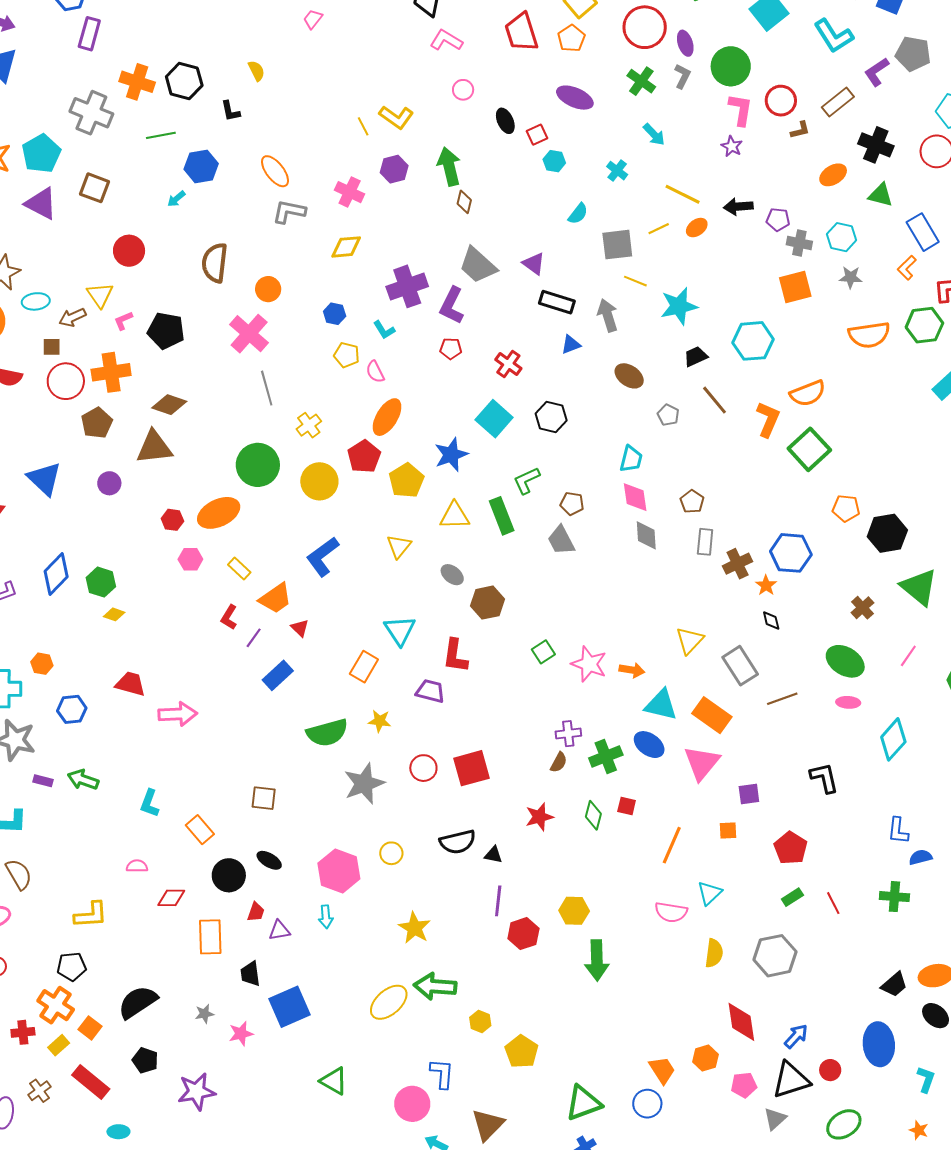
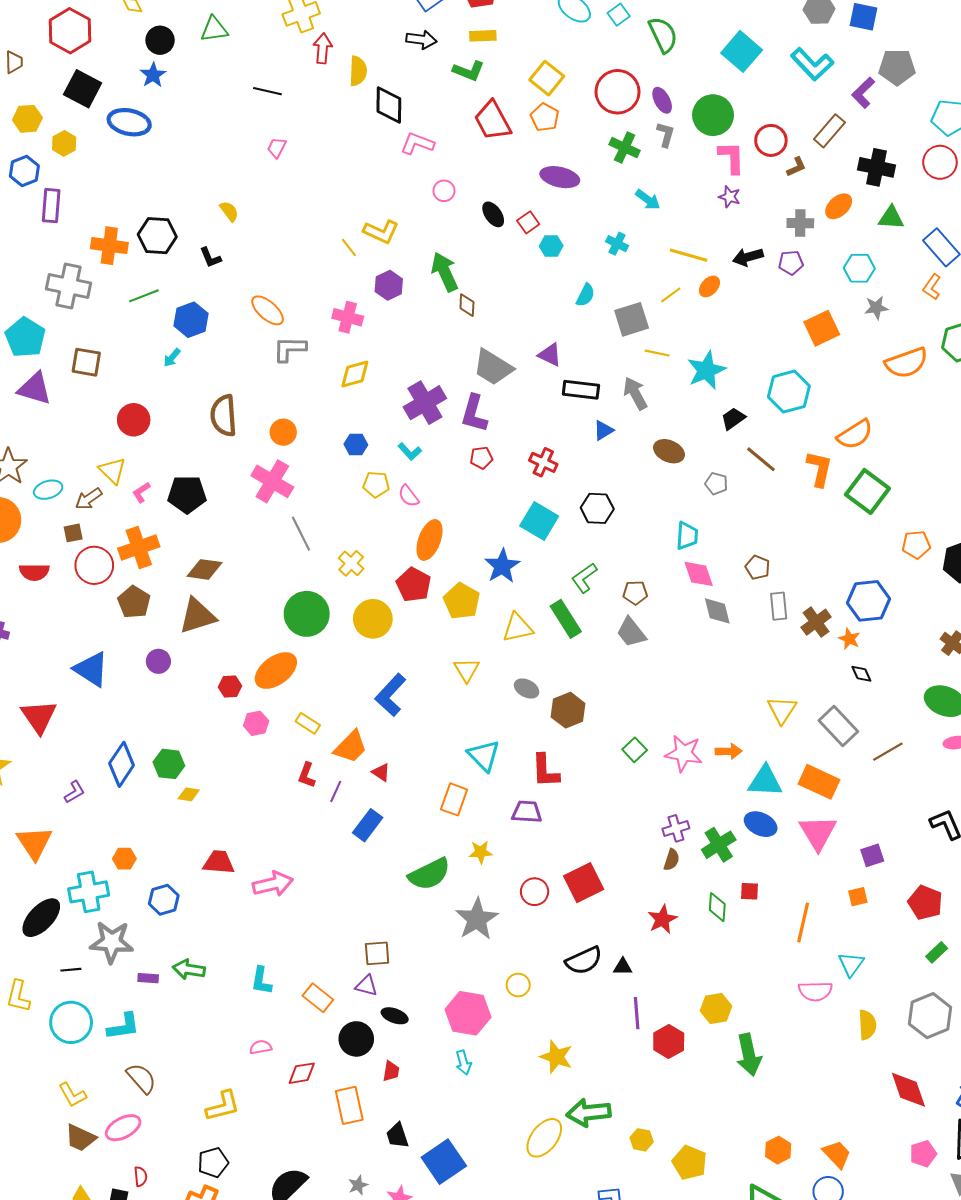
gray cross: (799, 243) -> (800, 223), moved
purple triangle: (279, 931) -> (366, 986), moved, turned 35
orange hexagon: (705, 1058) -> (778, 1150), moved

